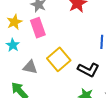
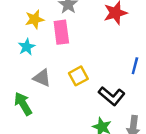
yellow square: (59, 59) -> (78, 76), size x0.7

